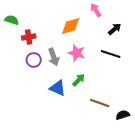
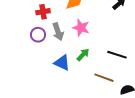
red cross: (29, 37) -> (43, 12), moved
black line: (111, 54) -> (117, 55), moved

